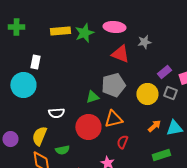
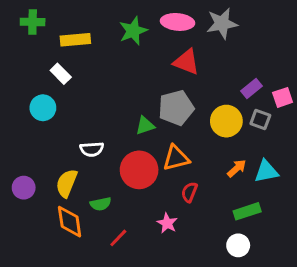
yellow rectangle: (60, 31) -> (75, 40), moved
gray star: (144, 42) -> (222, 23), moved, size x1.5
white rectangle: (35, 62) -> (61, 74), turned -56
cyan circle: (23, 85) -> (43, 108), size x0.7

